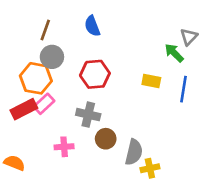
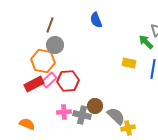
blue semicircle: (92, 26) -> (96, 20), moved
red hexagon: (95, 74) -> (68, 81), moved
gray cross: (88, 115) -> (82, 115), moved
gray semicircle: (134, 152) -> (116, 116), turned -60

